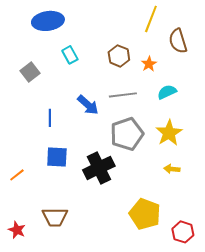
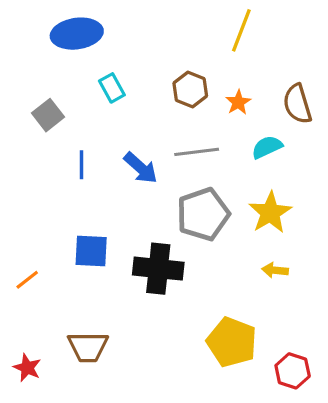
brown semicircle: (178, 41) -> (297, 104), moved
blue line: (50, 118) -> (82, 165), moved
black cross: (99, 168) -> (158, 269), turned 32

